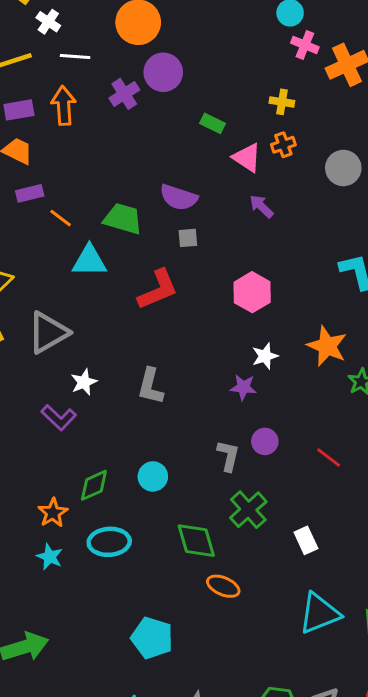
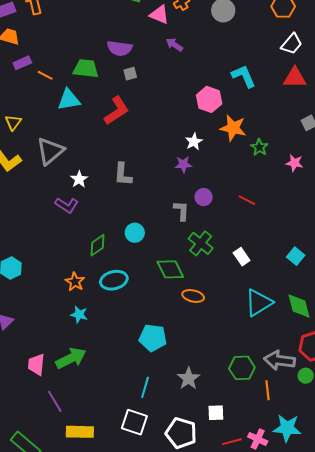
pink hexagon: (252, 292) -> (209, 99), moved
orange star: (53, 513) -> (75, 282), moved
cyan star: (50, 557) -> (79, 315), moved

